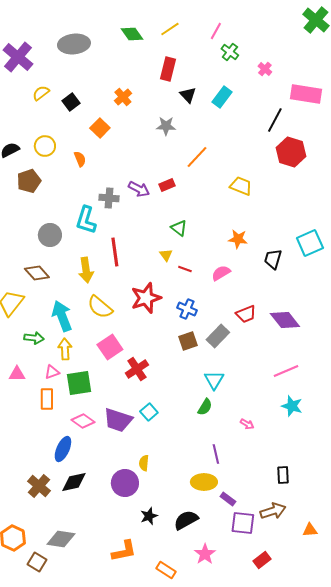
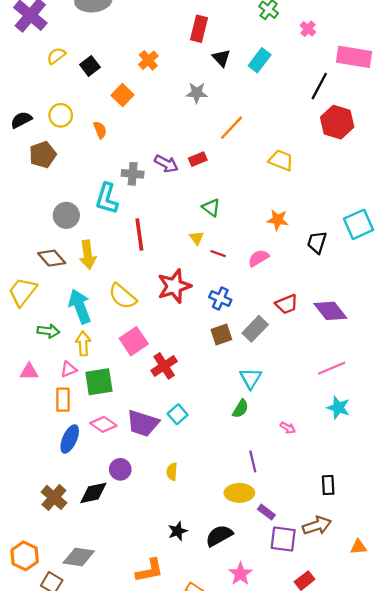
yellow arrow: (86, 270) -> (88, 255), moved
blue ellipse: (63, 449) -> (70, 439), moved
purple circle: (125, 483) -> (120, 469), moved, size x0.7

